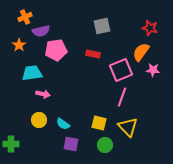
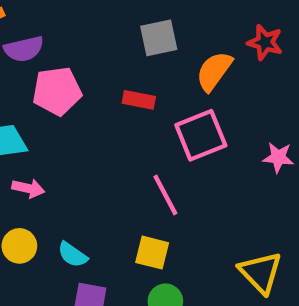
orange semicircle: (141, 52) -> (214, 71), moved
pink star: (153, 70) -> (278, 157), moved
pink line: (122, 97) -> (165, 195), moved, turned -48
yellow triangle: (128, 127) -> (261, 272), moved

